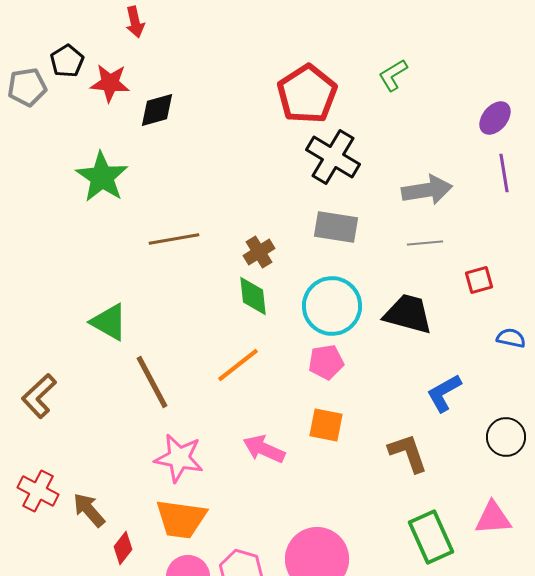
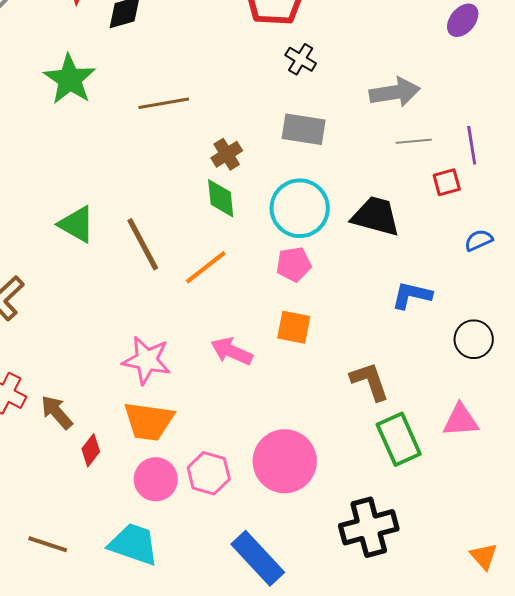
black cross: (333, 157) -> (301, 59), size x0.6
purple line: (504, 173) -> (472, 145), moved
brown line: (174, 239) -> (164, 103), moved
gray line: (425, 243) -> (414, 141), moved
blue semicircle: (511, 338) -> (479, 240), turned -36
brown line: (152, 382) -> (143, 244), moved
blue L-shape: (444, 393) -> (412, 295), turned 42
brown L-shape: (408, 453) -> (370, 381), moved

